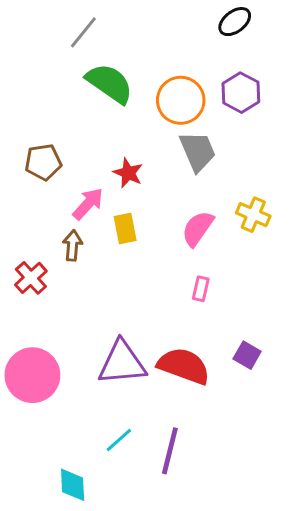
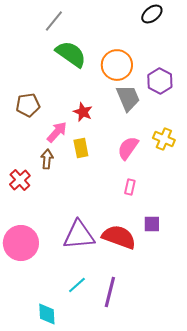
purple hexagon: (241, 93) -> (160, 81), moved
purple square: (247, 355) -> (152, 224), moved, turned -30

